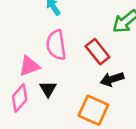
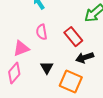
pink semicircle: (56, 45) -> (42, 32), size x0.7
black triangle: (48, 89) -> (47, 68), moved

